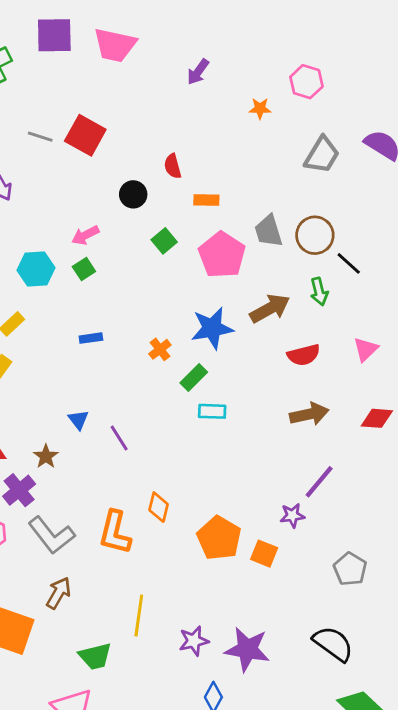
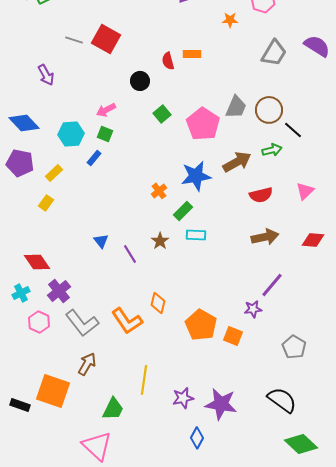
orange rectangle: (206, 200) -> (192, 54), moved
gray trapezoid: (268, 231) -> (236, 107), turned -140
green square: (84, 269) -> (105, 134), turned -35
green arrow: (319, 292) -> (272, 150), turned -90
blue rectangle: (91, 338) -> (94, 158), moved, turned -42
brown star: (46, 456) -> (160, 241), moved
orange L-shape: (115, 532) -> (127, 321), turned -48
green trapezoid: (95, 656) -> (113, 409), turned -50

